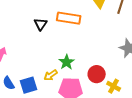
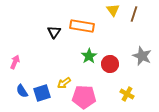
green star: (67, 62) -> (89, 56), moved
red circle: (97, 74) -> (110, 64), moved

